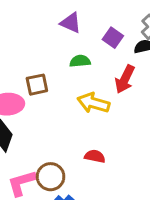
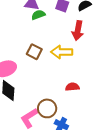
green semicircle: (80, 61) -> (38, 15), moved
brown square: (37, 85) -> (34, 52), moved, turned -35

